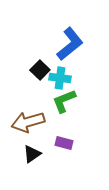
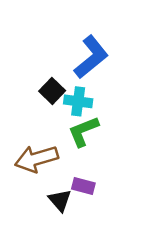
black triangle: (32, 154) -> (60, 200), moved, turned -36

